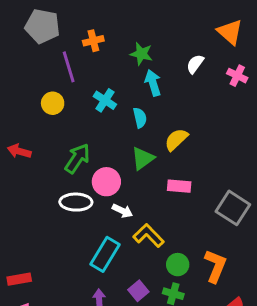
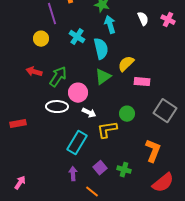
white semicircle: (195, 64) -> (143, 19), moved, turned 120
cyan semicircle: (140, 118) -> (101, 49), size x1.5
red arrow: (19, 151) -> (34, 72), moved
pink rectangle: (179, 186) -> (142, 82), moved
yellow L-shape: (149, 235) -> (107, 130), turned -55
green circle: (178, 265) -> (127, 114), moved
red rectangle: (19, 279) -> (18, 124), moved

